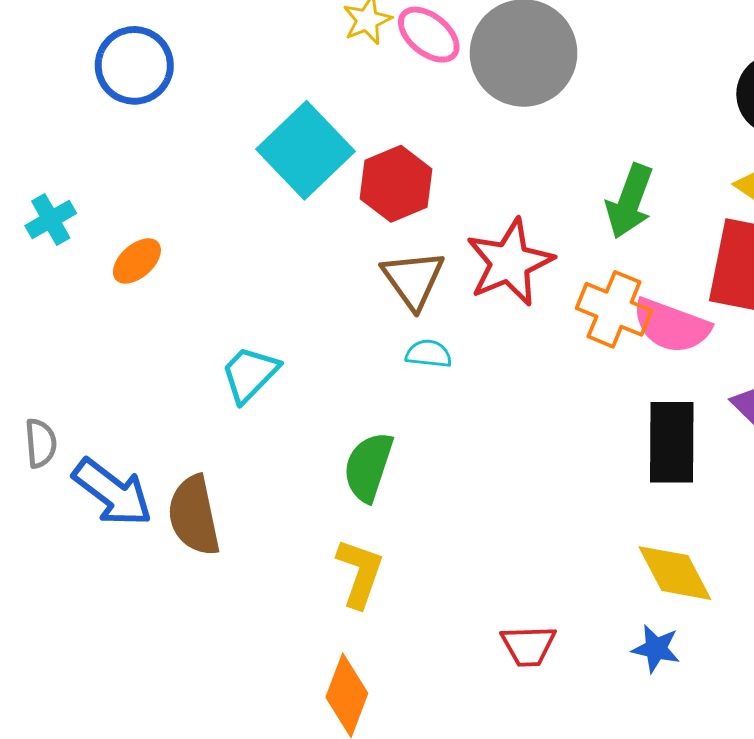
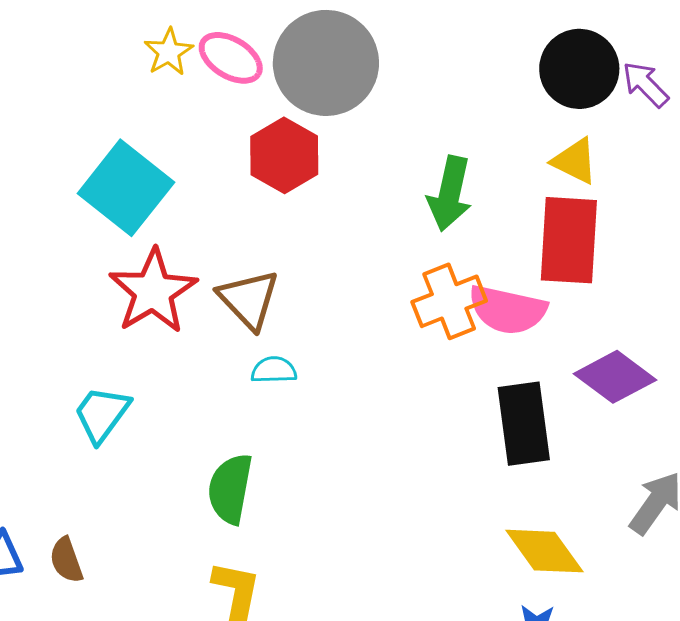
red hexagon: (396, 184) -> (284, 155), moved
red star: (510, 262) -> (153, 291), moved
orange cross: (614, 309) -> (449, 301), turned -36
brown semicircle: (194, 516) -> (66, 560), size x0.6

